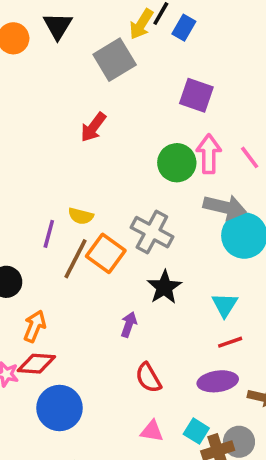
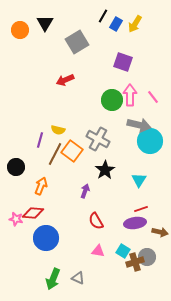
yellow arrow: (141, 24) -> (135, 24), moved
red arrow: (93, 127) -> (65, 80), turned 30
orange arrow: (35, 326) -> (41, 186), moved
red line: (230, 342) -> (141, 209), moved

